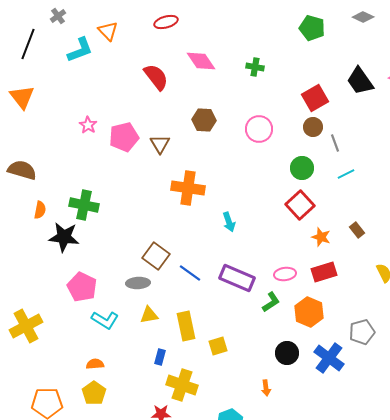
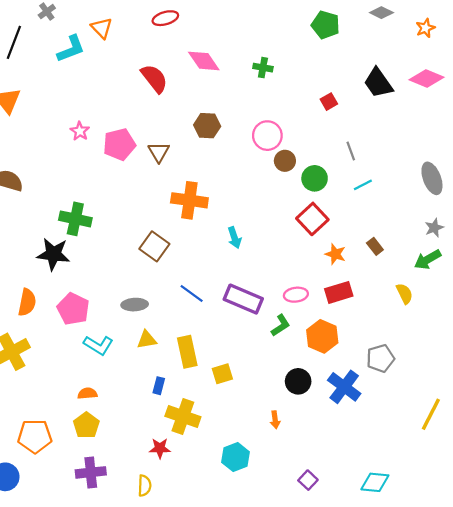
red square: (315, 98) -> (329, 102), size x0.6
brown circle: (313, 127) -> (285, 161), moved
orange semicircle: (40, 210) -> (27, 302), moved, size x1.4
brown square: (156, 256) -> (154, 246), moved

